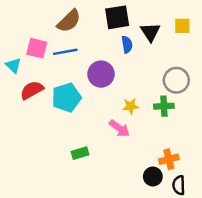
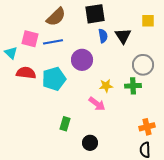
black triangle: (150, 32) -> (123, 36), moved
red semicircle: (32, 90) -> (26, 73), turned 36
green rectangle: (80, 153) -> (65, 124), turned -56
orange cross: (169, 159) -> (147, 127), moved
black circle: (153, 177) -> (90, 143), moved

